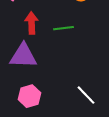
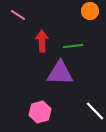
purple triangle: (23, 56) -> (60, 73), moved

